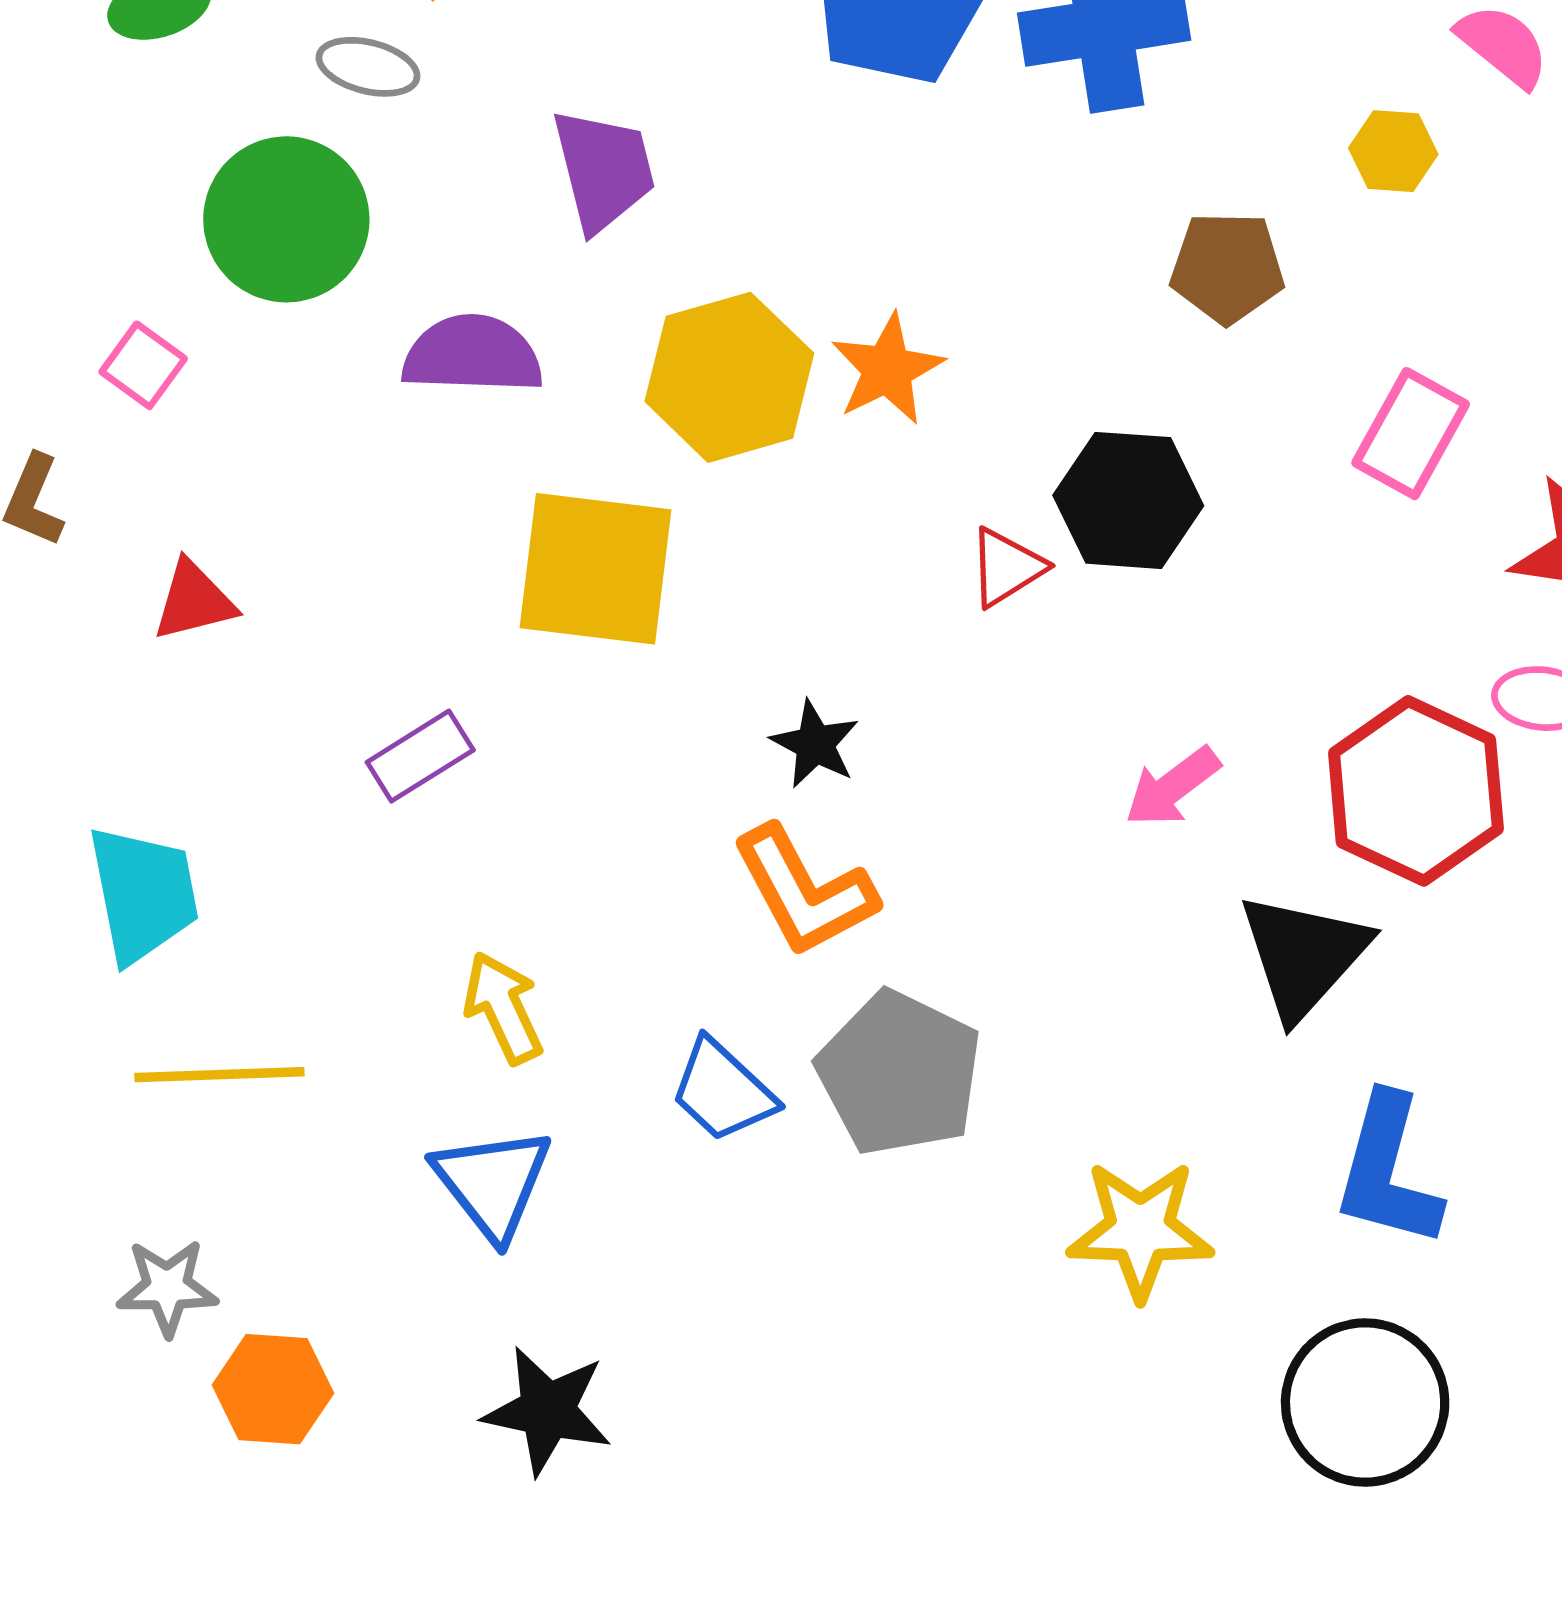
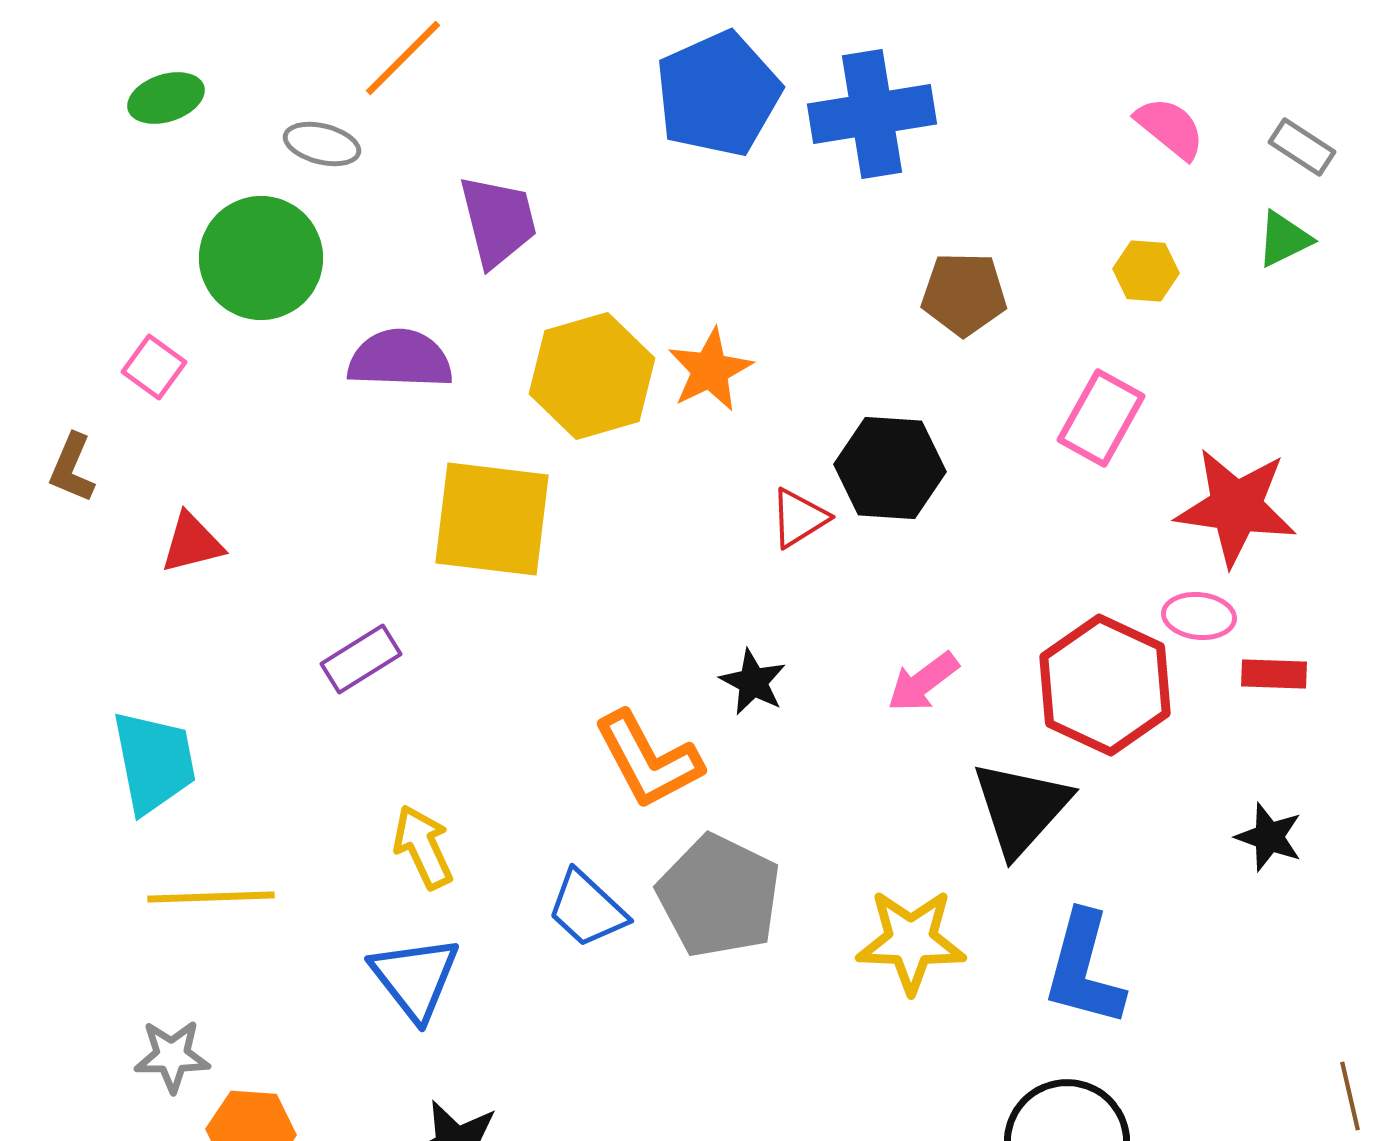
yellow hexagon: (1393, 151) -> (1146, 271), moved
black star: (815, 744) -> (753, 682), moved
yellow star: (1140, 1230) -> (911, 941), moved

